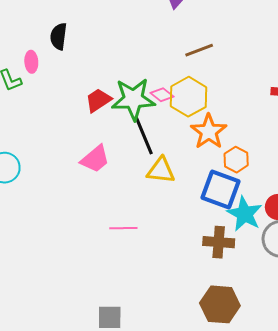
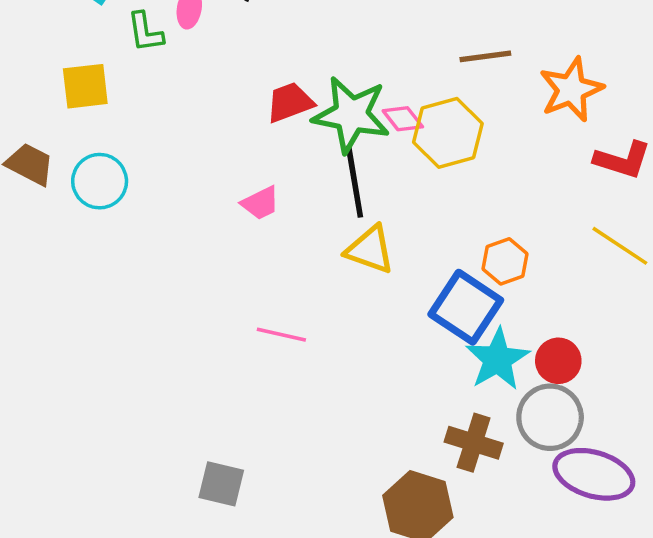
orange star: (209, 132) -> (571, 89), moved
pink trapezoid: (95, 159) -> (260, 203), size x0.7
brown cross: (219, 242) -> (474, 443), moved

